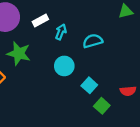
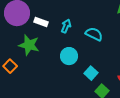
white rectangle: (40, 20) -> (41, 22), moved, turned 48
cyan semicircle: (93, 41) -> (94, 34), turned 42

